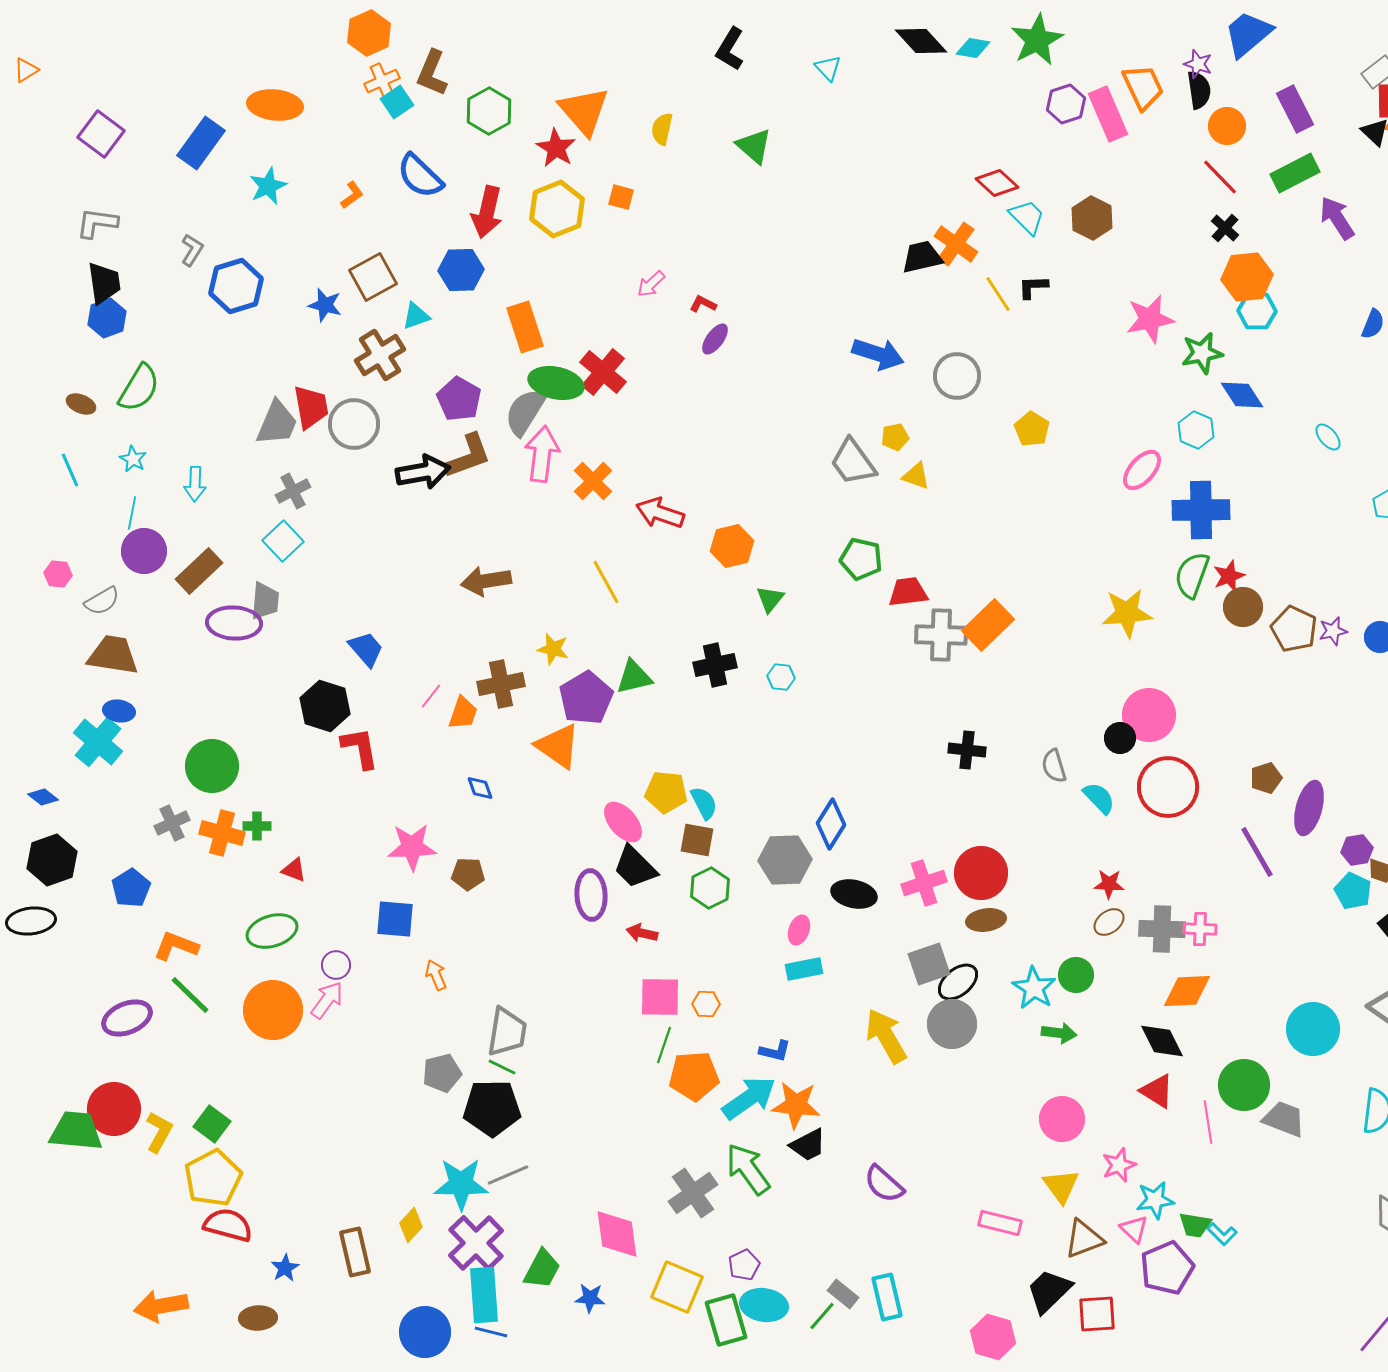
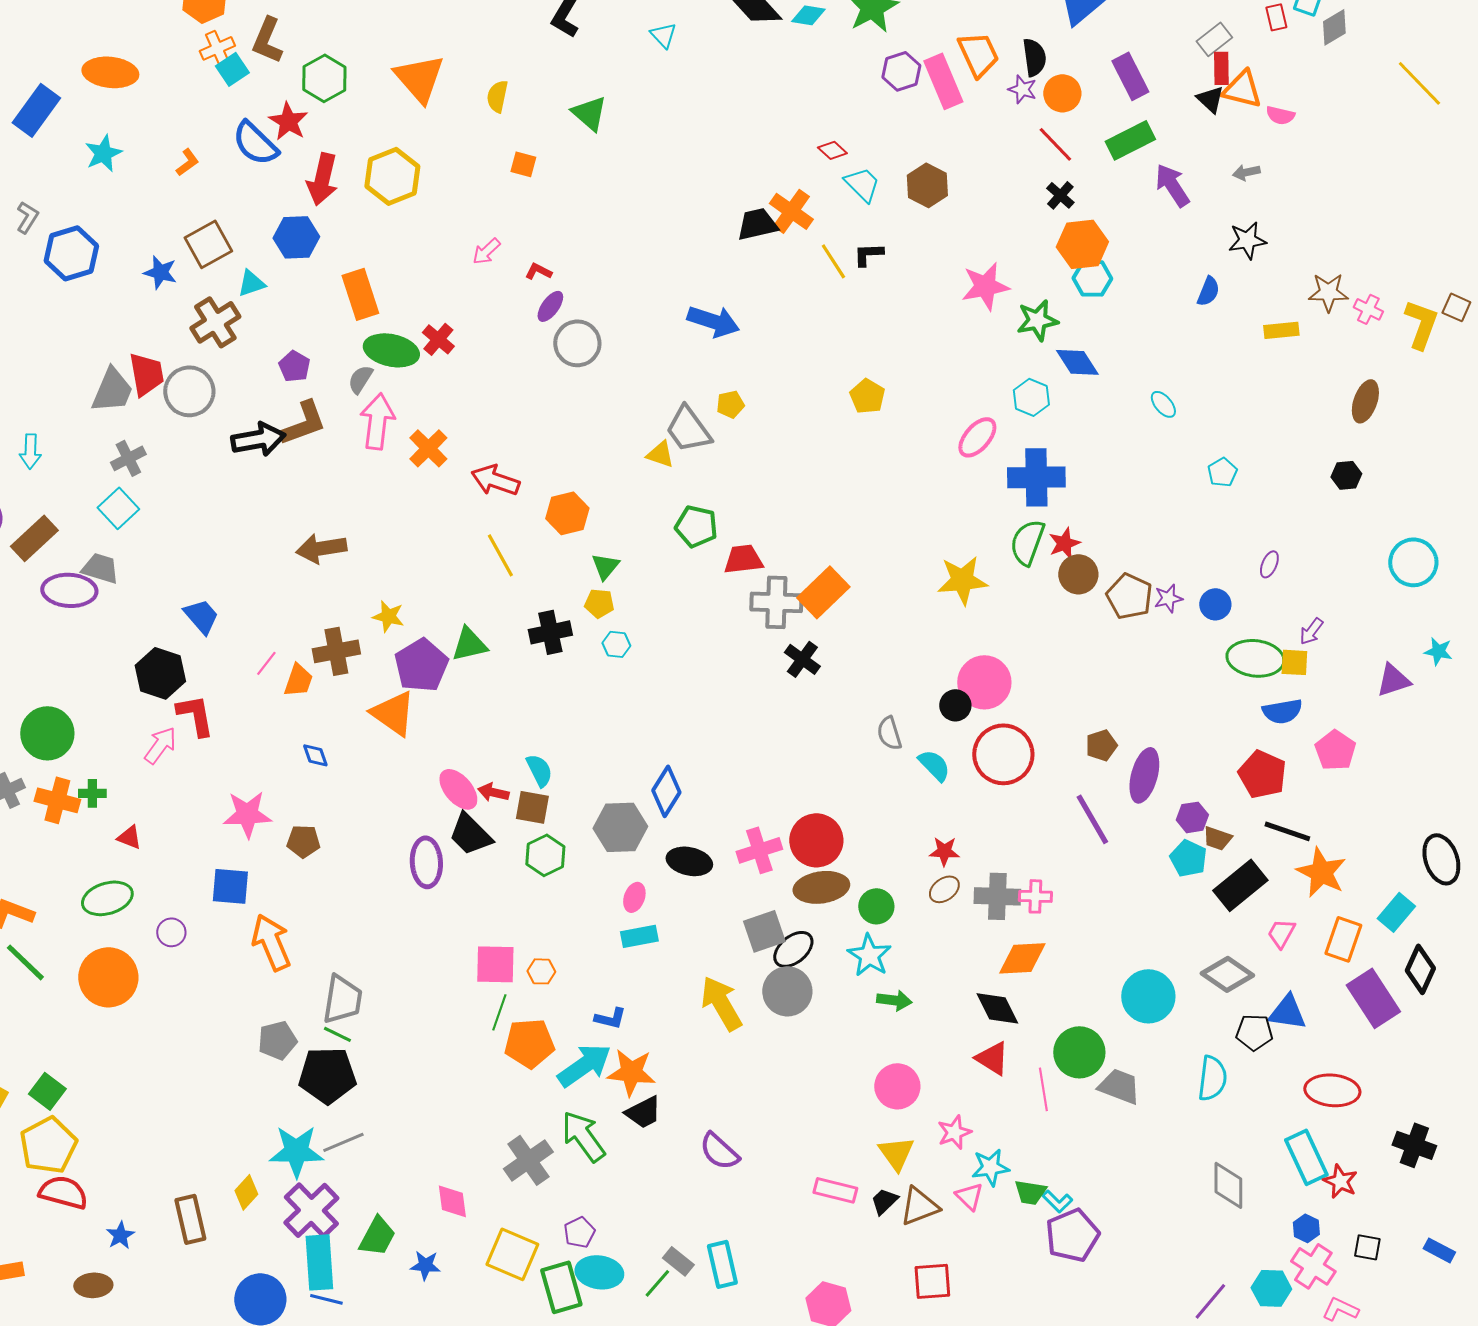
purple star: (1198, 64) -> (1022, 89), moved
red star: (556, 148) -> (288, 121), moved
red diamond: (997, 183) -> (832, 150), size x0.7
orange square: (621, 197) -> (523, 164), moved
red cross: (603, 372) -> (438, 339), size x0.7
gray circle: (957, 376) -> (577, 343), moved
purple pentagon: (459, 399) -> (294, 366), size x0.7
gray semicircle: (525, 412) -> (360, 379), size x0.6
yellow triangle: (916, 476) -> (660, 454), moved
yellow line: (606, 582) -> (500, 555), moved
gray trapezoid: (265, 601) -> (100, 568), turned -78
black cross: (967, 750) -> (802, 659), moved, turned 30
yellow pentagon: (666, 792) -> (599, 603), moved, size x0.7
brown ellipse: (986, 920) -> (821, 887), size x1.4
red arrow: (642, 933) -> (493, 792), moved
orange arrow: (436, 975) -> (271, 942), size x1.8
green circle: (1076, 975) -> (876, 906), moved
pink arrow: (327, 1000) -> (160, 745), moved
pink diamond: (617, 1234) -> (452, 1201), size x0.7
purple pentagon: (1167, 1268) -> (1072, 1235), moved
black trapezoid: (1049, 1291) -> (884, 1201), moved, size x0.6

